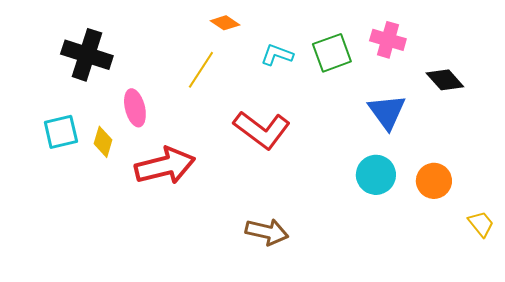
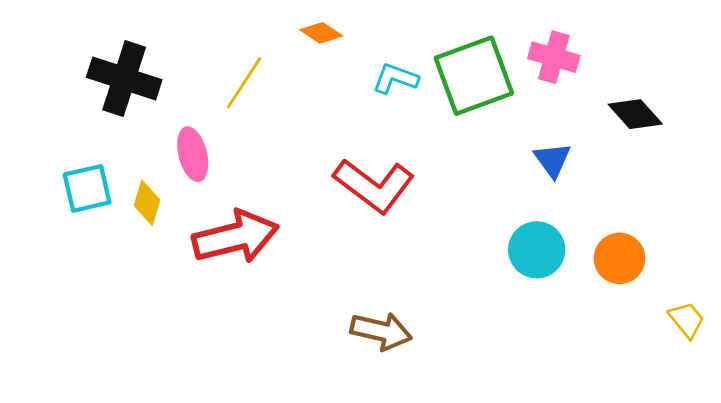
green square: (332, 53) -> (474, 76), size x1.4
yellow line: (201, 70) -> (244, 83), moved
blue triangle: (387, 112) -> (552, 160), size x0.7

